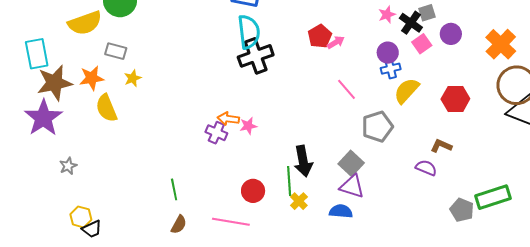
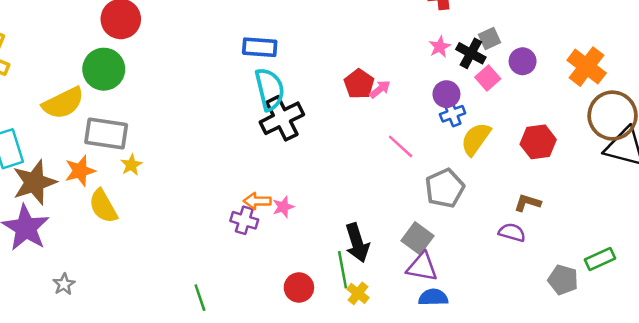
gray rectangle: (116, 51) -> (106, 134), size x1.6
green rectangle: (493, 197) -> (600, 259), size x0.7
blue semicircle: (341, 211) -> (433, 297), moved

